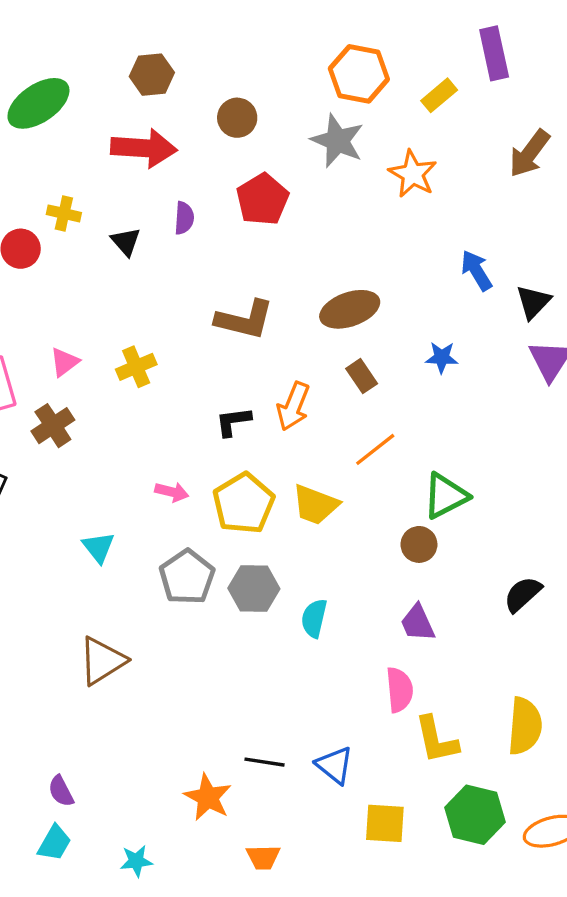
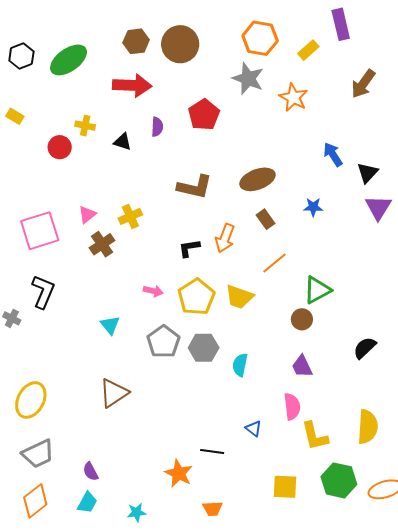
brown circle: (237, 118) -> (180, 44), moved, size x1.6
black triangle: (126, 242) -> (123, 142), turned -30
brown cross: (53, 426) -> (102, 244), moved
blue triangle: (335, 765) -> (254, 429), moved, size x0.7

